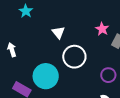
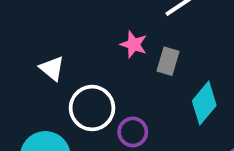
purple circle: (108, 75) -> (133, 132), moved

